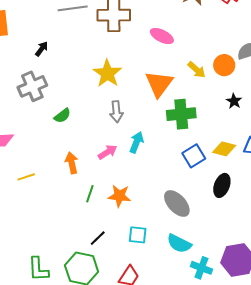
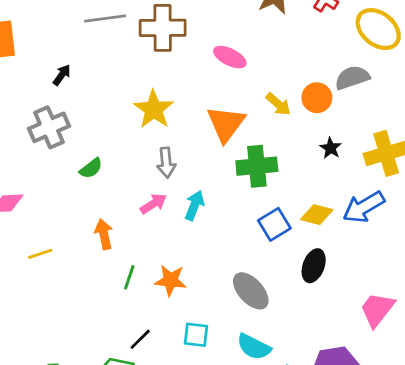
pink arrow: (108, 152) -> (153, 204), moved

